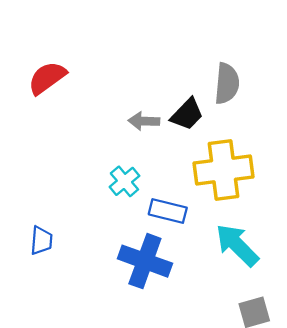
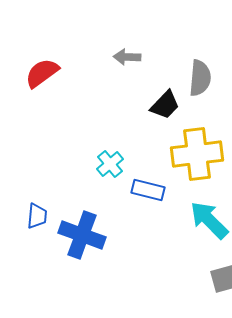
gray arrow: (144, 121) -> (127, 57), moved
blue cross: (145, 261) -> (82, 235), moved

